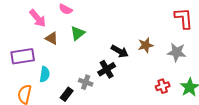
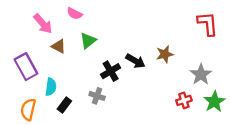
gray star: (177, 52) -> (201, 74), moved, turned 30
purple rectangle: (23, 56) -> (26, 67), turned 70
black cross: (107, 69) -> (111, 71), moved
black rectangle: (67, 94) -> (64, 105), moved

